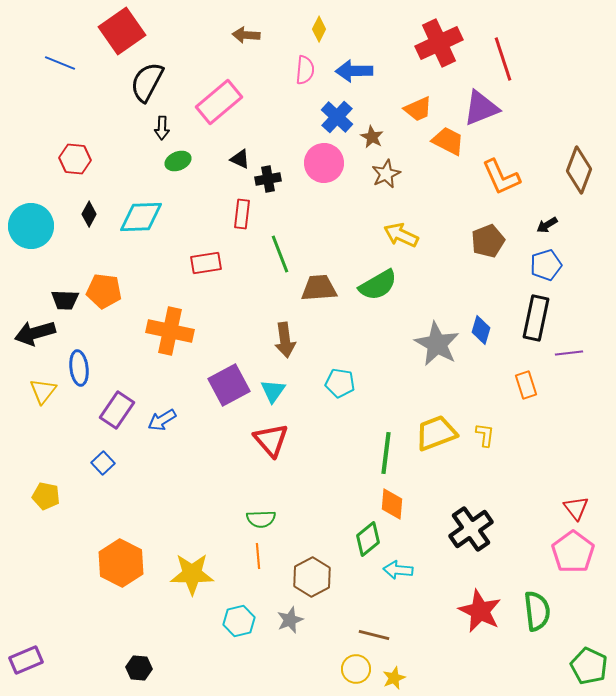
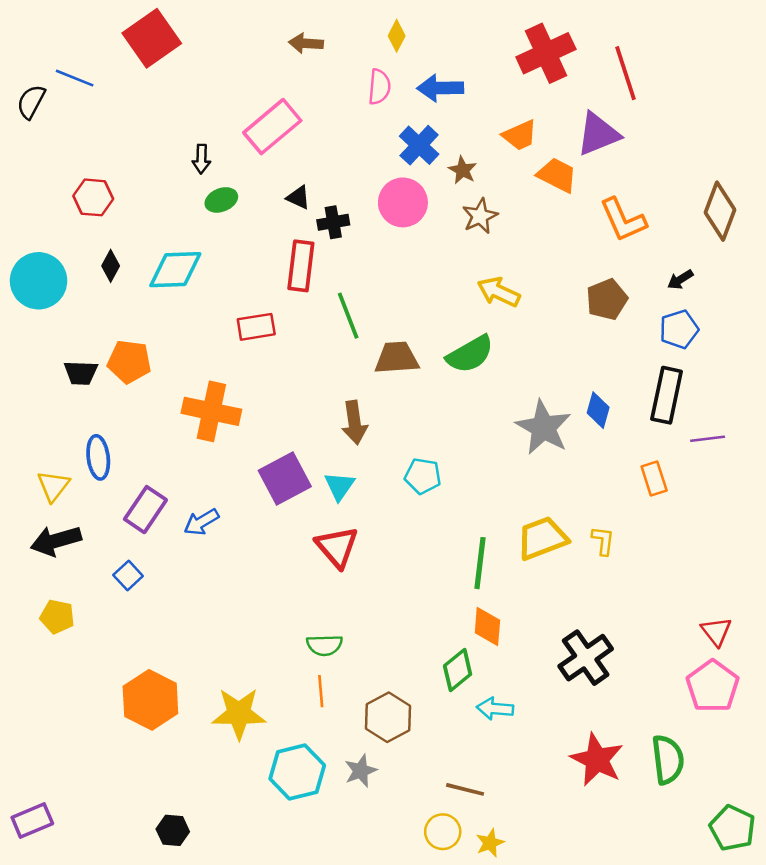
black semicircle: (147, 82) -> (31, 102), moved, size x0.7
red rectangle: (242, 214) -> (301, 266), size x1.4
black arrow: (35, 333) -> (56, 541), moved
cyan hexagon: (239, 621) -> (297, 772), size x1.4

